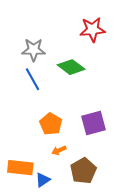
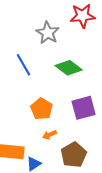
gray star: (34, 50) -> (48, 33), moved, turned 30
green diamond: (71, 67) -> (69, 68), moved

